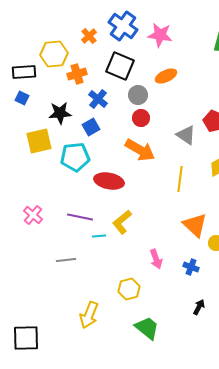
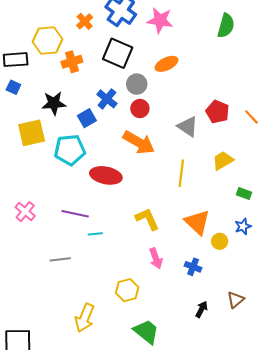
blue cross: (98, 99) -> (107, 99), moved
yellow L-shape: (122, 222) -> (147, 219), moved, turned 105

